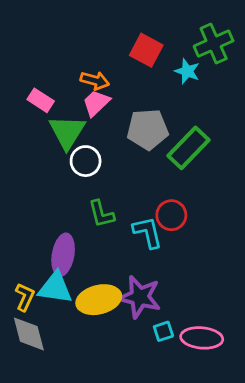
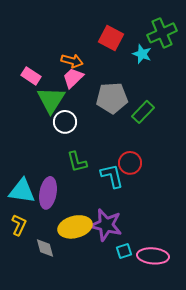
green rectangle: (188, 148) -> (143, 112), size x0.7
cyan triangle: (55, 288) -> (22, 191), moved
gray diamond: (29, 334) -> (45, 248), moved, size x0.7

